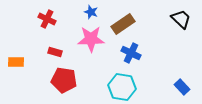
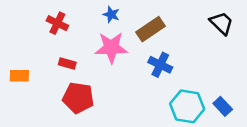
cyan hexagon: (122, 87) -> (187, 106), moved

